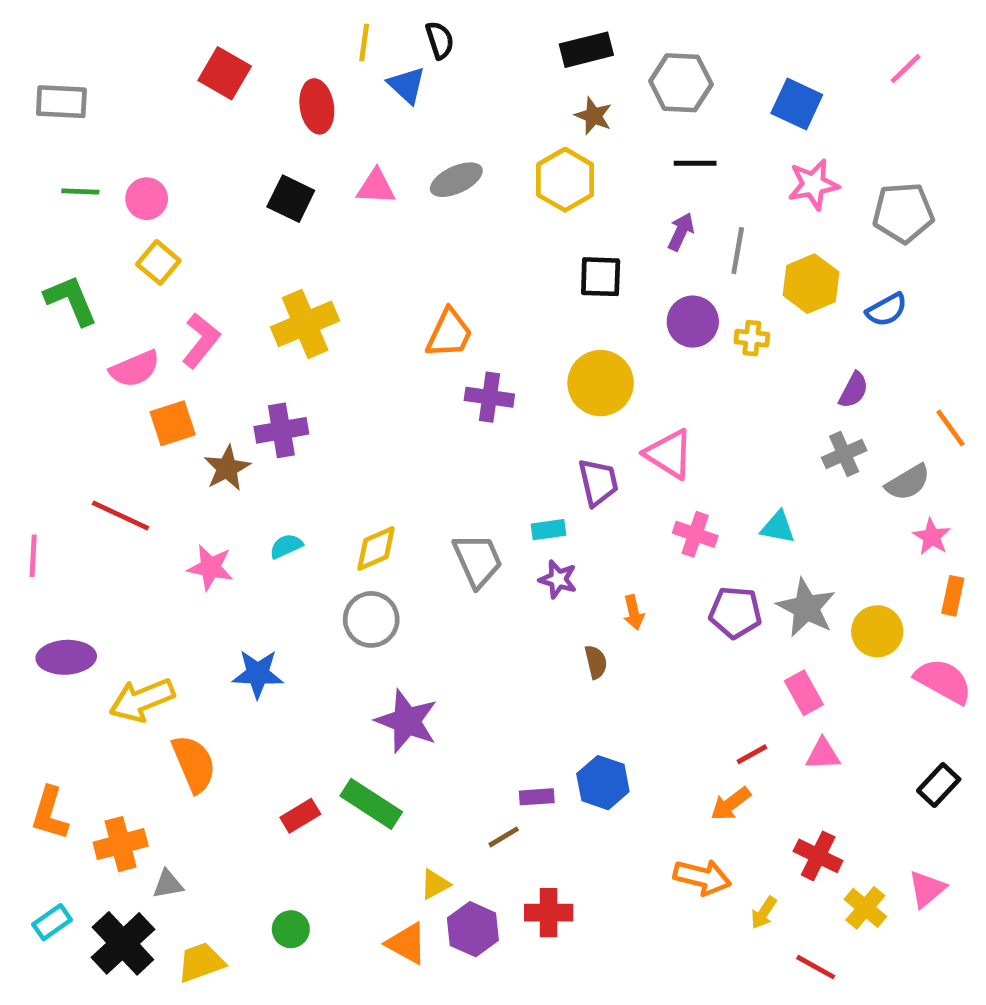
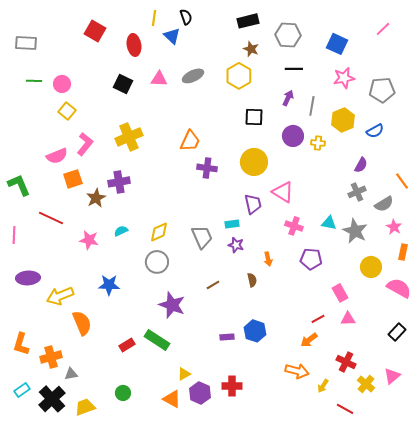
green L-shape: (71, 300) -> (19, 185), moved
gray star: (806, 608) -> (355, 231), moved
brown line: (504, 837) -> (213, 285), moved

